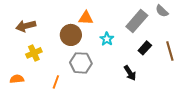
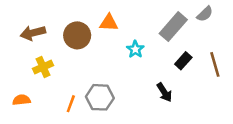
gray semicircle: (162, 11) -> (205, 14), turned -88
brown circle: (71, 35) -> (77, 35), moved
gray hexagon: (81, 63) -> (100, 97), moved

